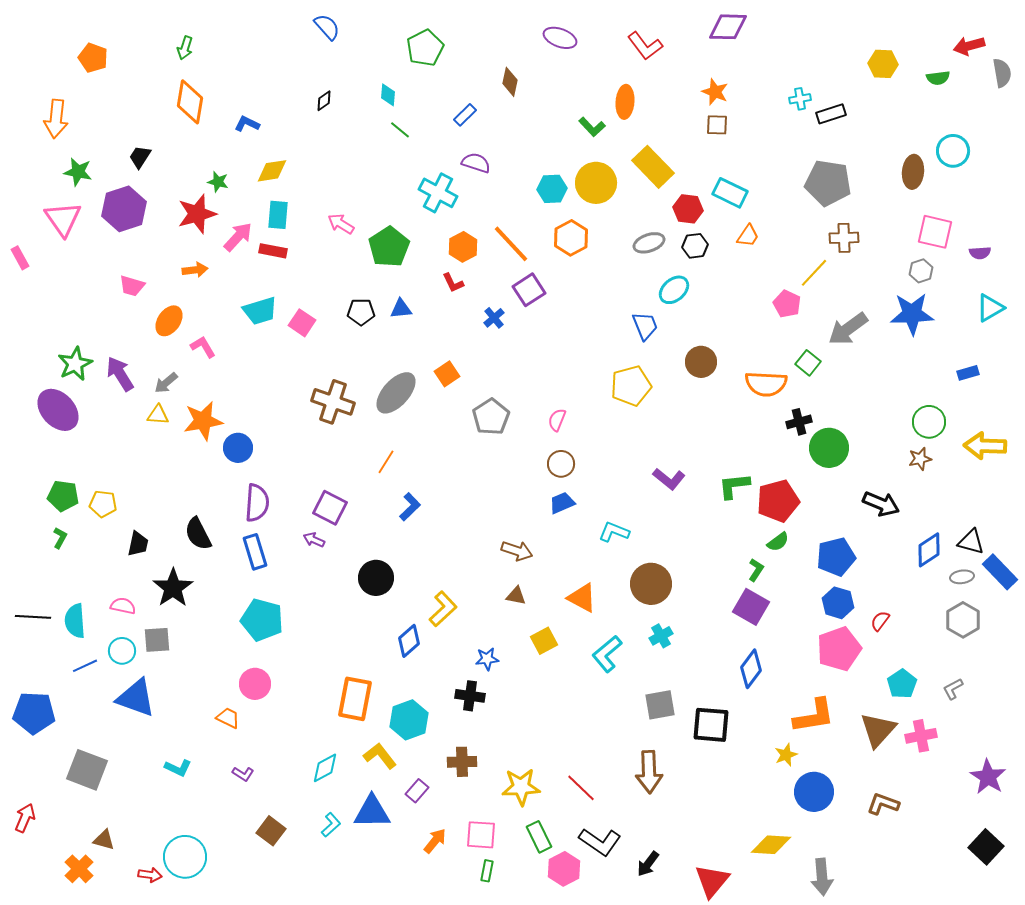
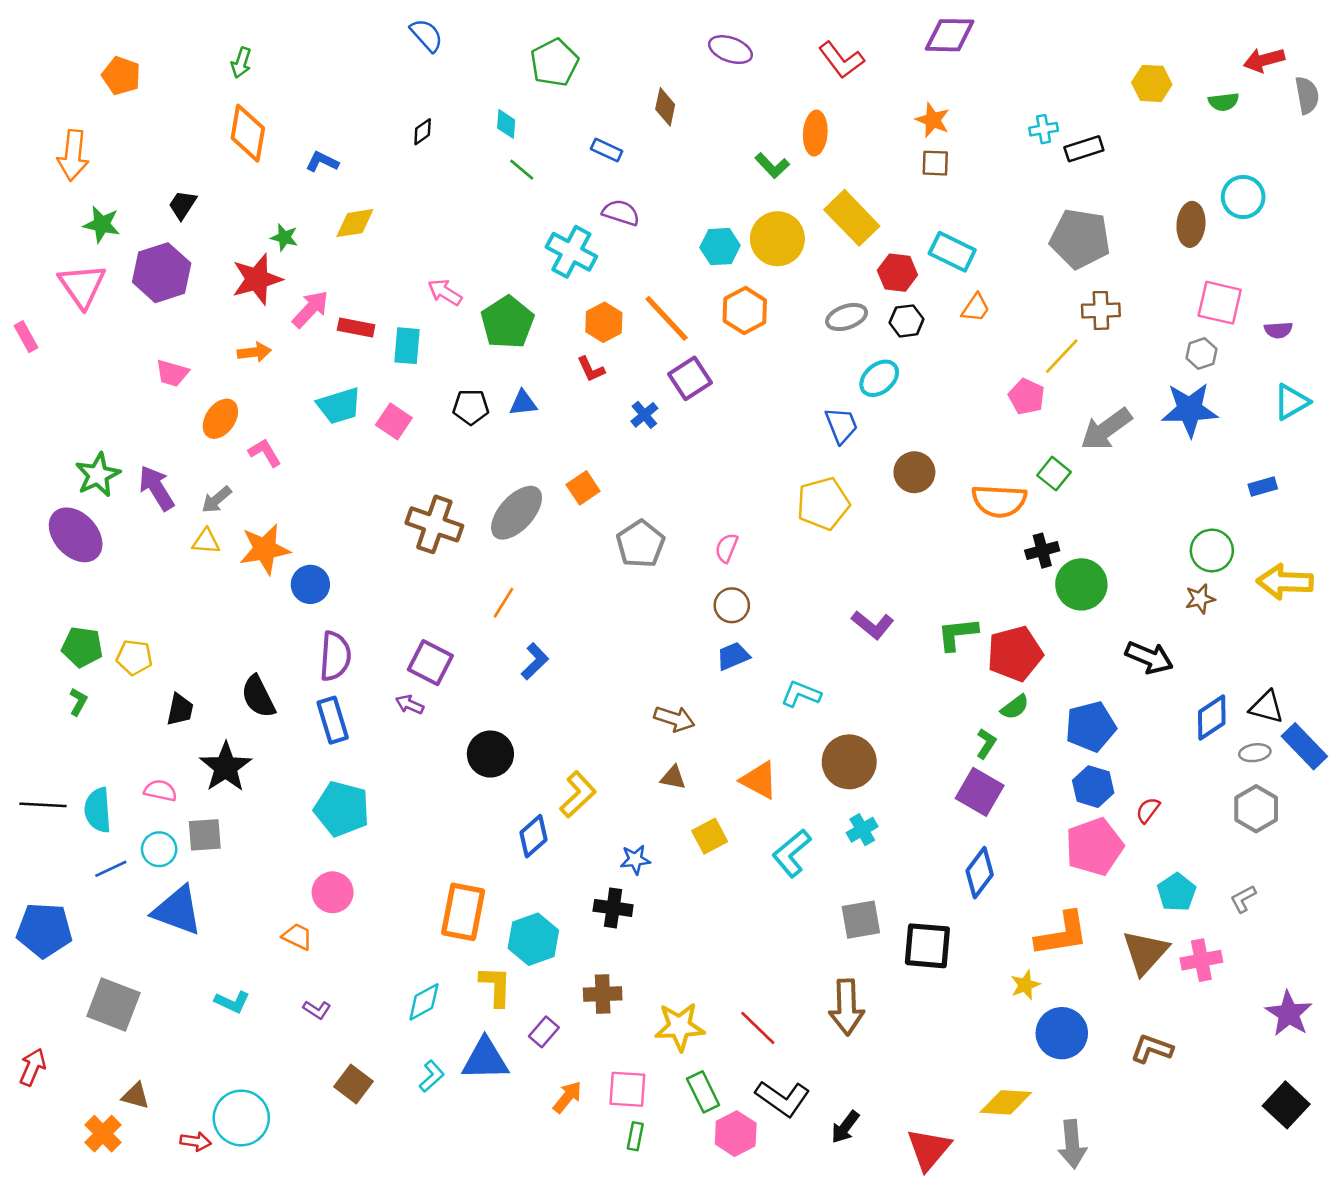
blue rectangle: (465, 115) -> (607, 150), turned 70
cyan rectangle: (278, 215) -> (407, 346), moved
yellow L-shape: (380, 756) -> (496, 986), turned 40

